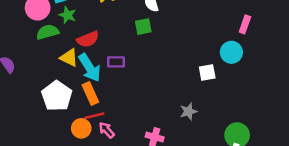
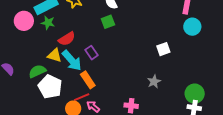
green semicircle: (48, 32) -> (37, 71), moved
cyan circle: (231, 52) -> (192, 27), moved
purple rectangle: (116, 62) -> (91, 53), turned 64
orange rectangle: (90, 94) -> (88, 80), moved

